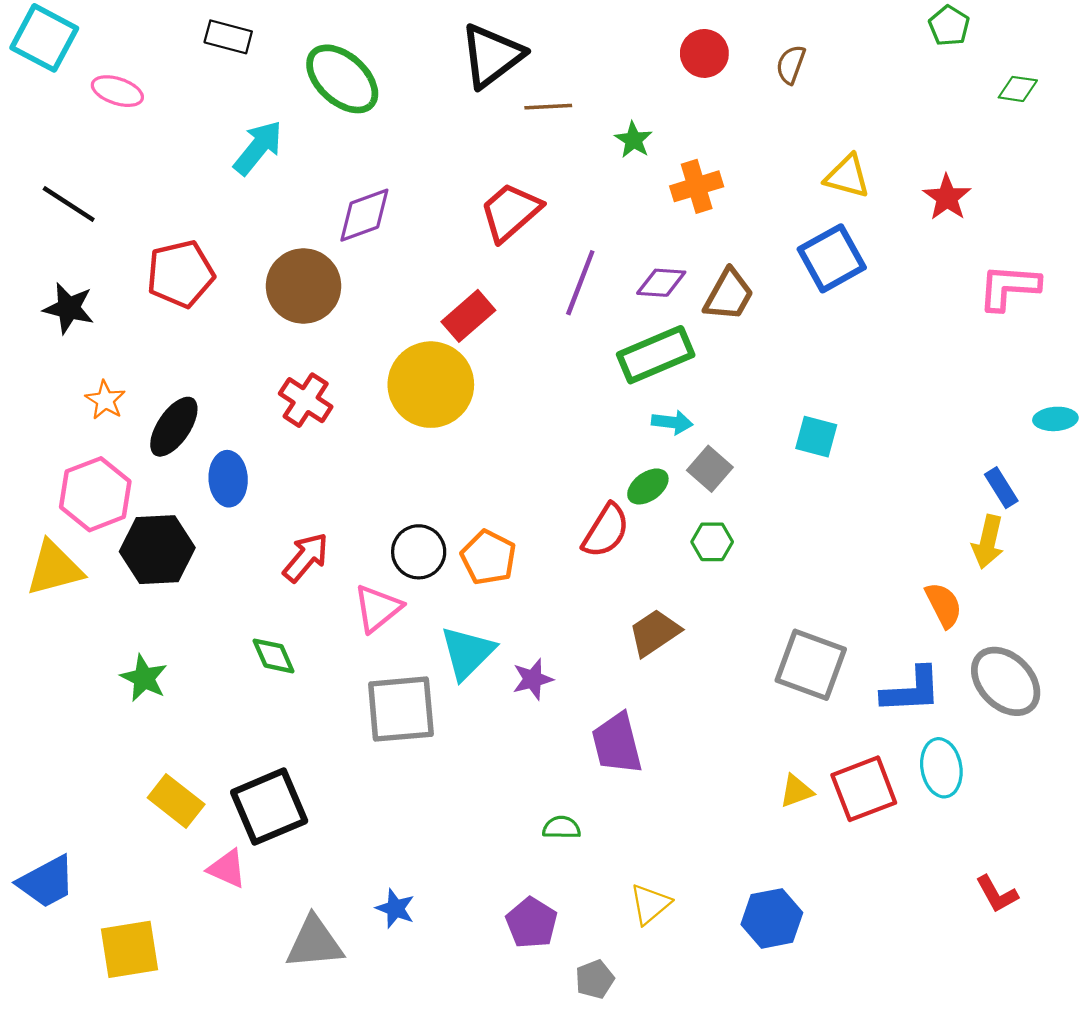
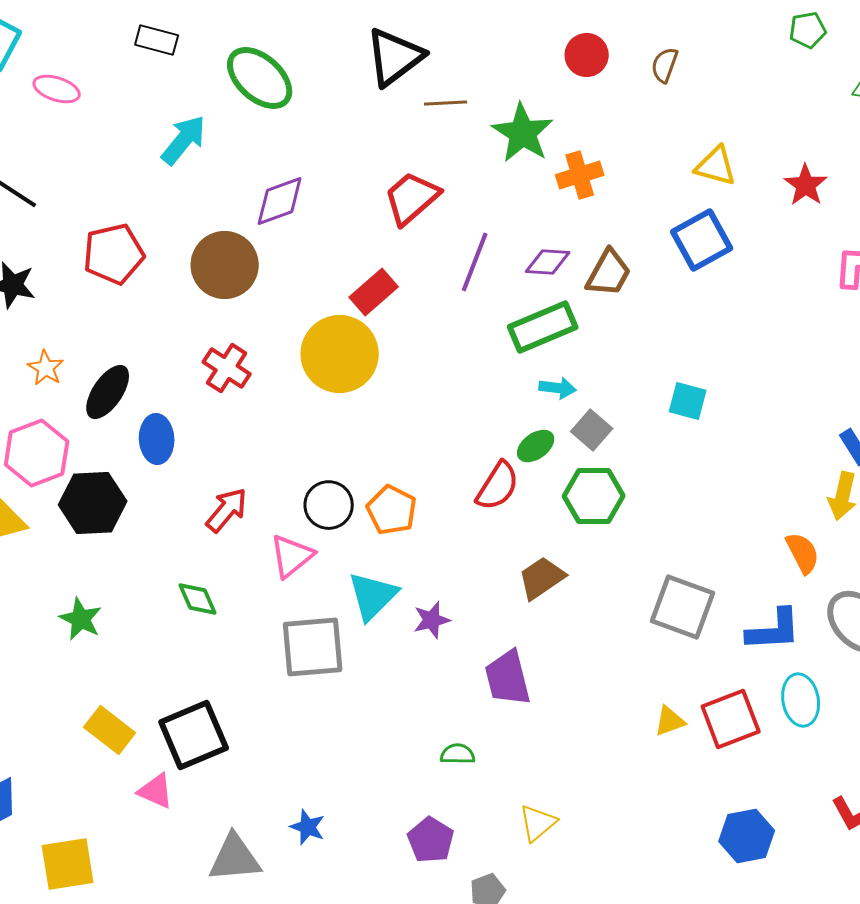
green pentagon: (949, 26) -> (808, 30), turned 30
green star: (633, 140) -> (523, 133), size x1.8
green hexagon: (712, 542) -> (594, 496), size x1.6
blue hexagon: (772, 918) -> (747, 836), moved

